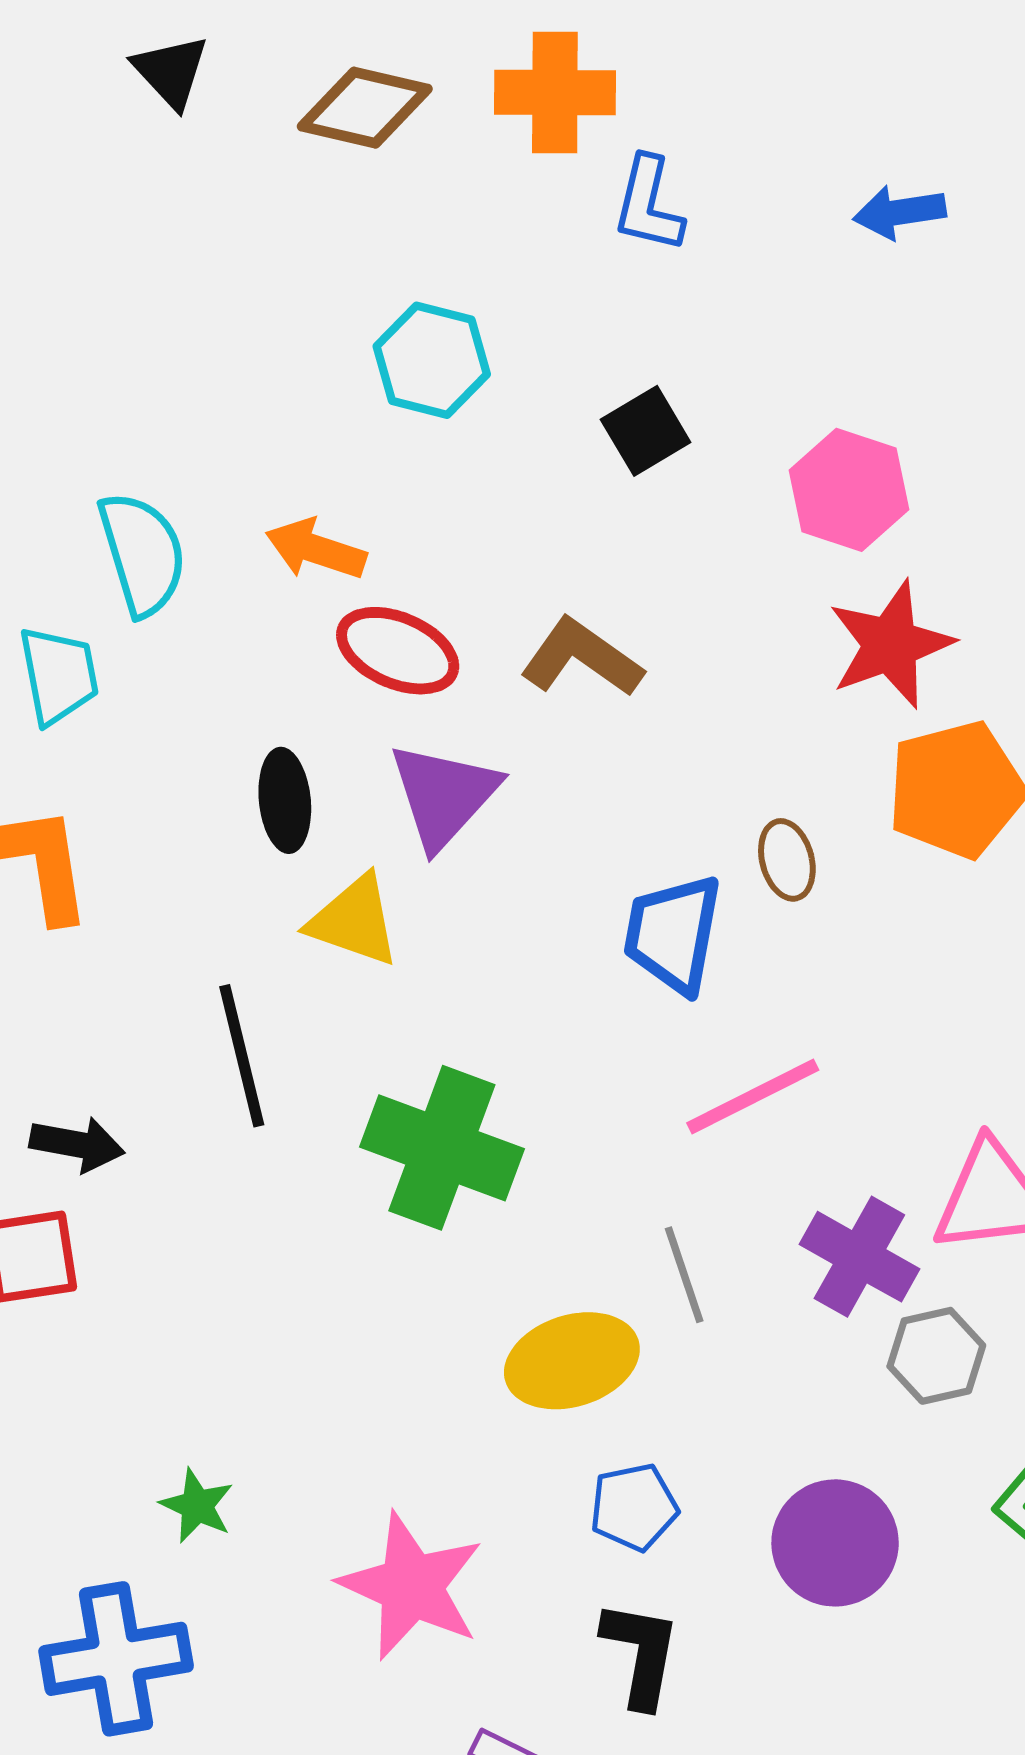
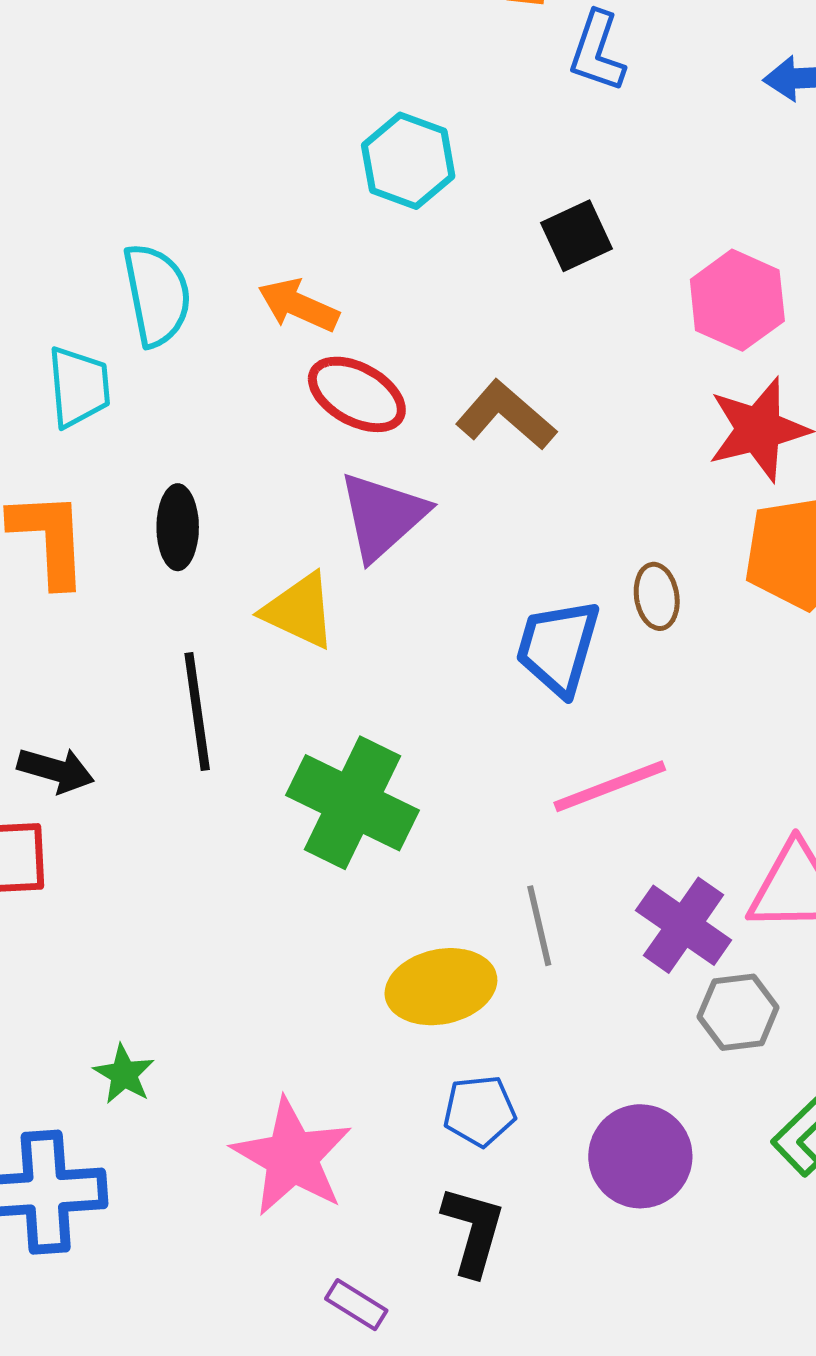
black ellipse: (285, 800) -> (178, 527), moved

